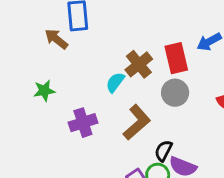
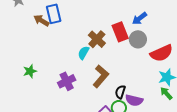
brown arrow: (56, 39) -> (41, 21), moved
green star: (44, 91) -> (30, 71), moved
gray circle: (175, 93) -> (138, 39), moved

